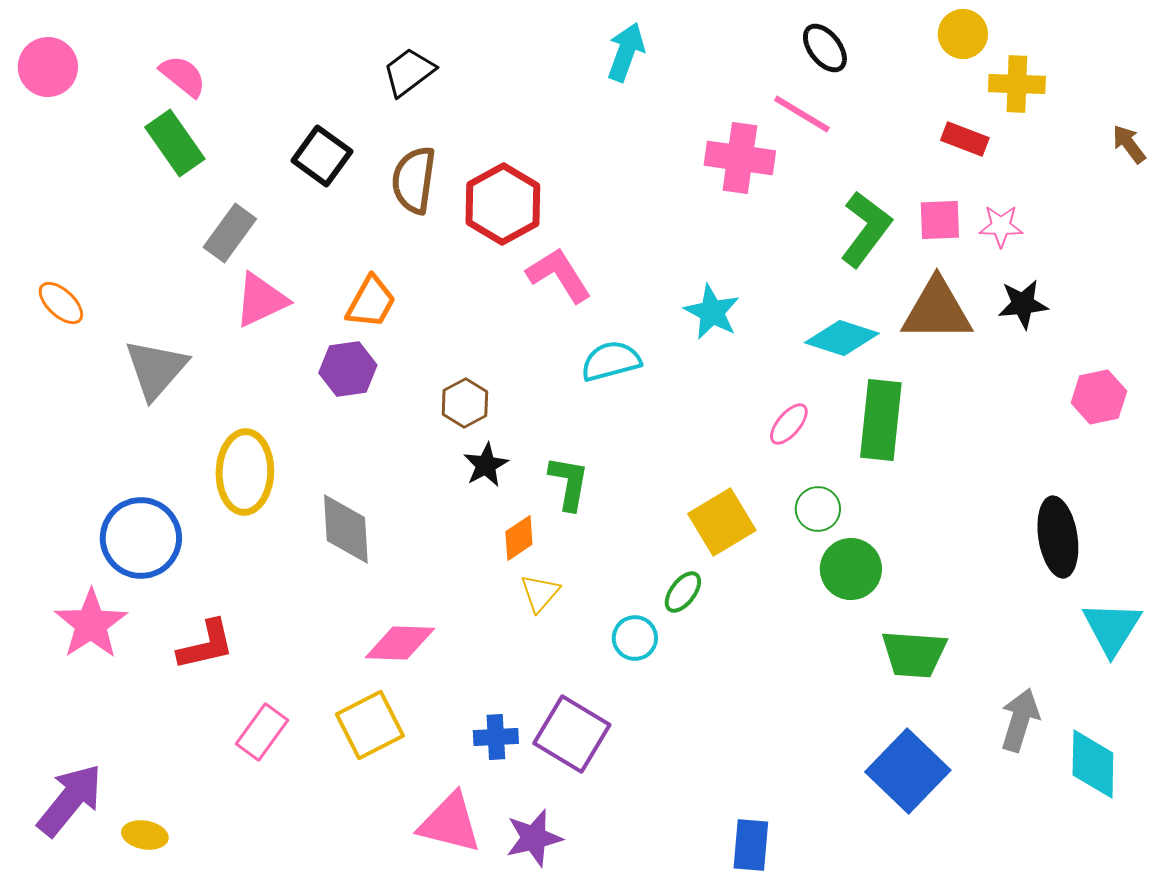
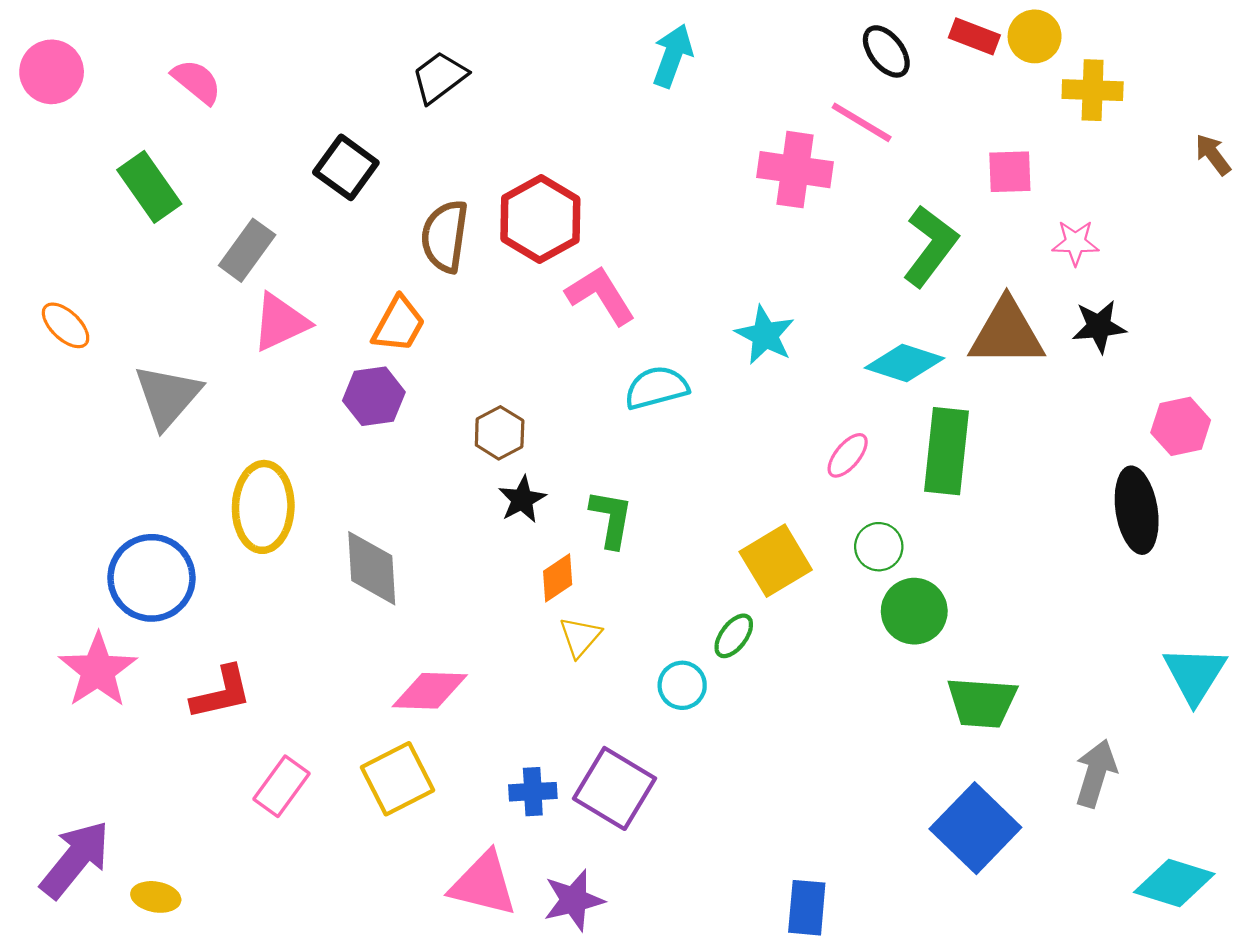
red rectangle: (965, 139) -> (974, 36), moved
green rectangle: (175, 143) -> (149, 187), moved
brown semicircle: (414, 180) -> (445, 236), moved
pink square: (940, 220) -> (1010, 172), moved
black ellipse: (1058, 537) -> (1137, 510), moved
cyan diamond: (1093, 764) -> (1174, 883), moved, turned -74

